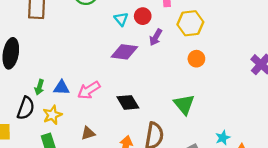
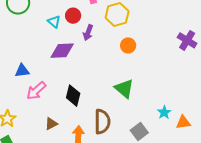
blue triangle: (62, 88) -> (22, 71), moved
black diamond: (128, 102) -> (73, 96), turned 55
brown triangle: (88, 133) -> (51, 124), moved

